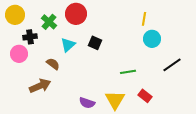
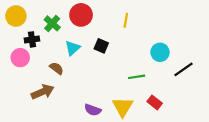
yellow line: (144, 19) -> (126, 20), moved
cyan circle: (152, 39) -> (160, 52), moved

